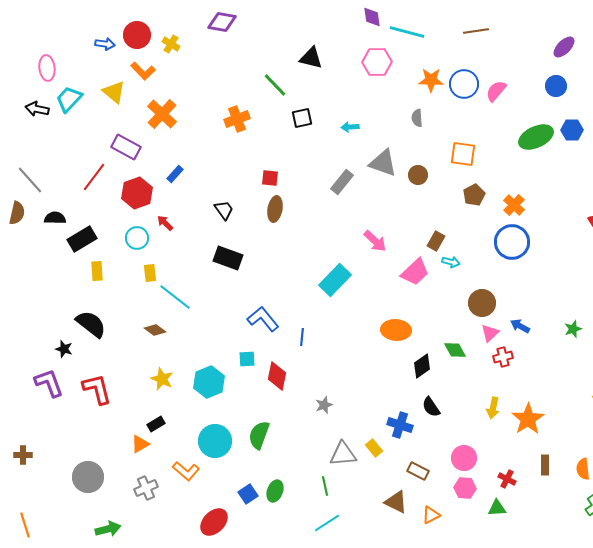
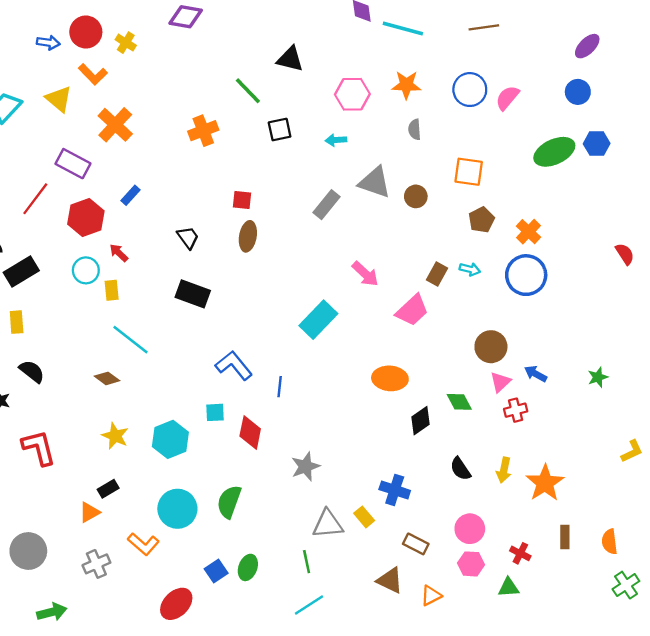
pink hexagon: (377, 62) -> (352, 94), moved
orange star: (431, 80) -> (406, 85), moved
cyan arrow: (451, 262) -> (470, 269), moved
yellow rectangle: (97, 271) -> (17, 322), moved
yellow rectangle: (150, 273) -> (112, 290), moved
black semicircle: (91, 324) -> (32, 371), size x0.7
gray star: (324, 405) -> (305, 466), size x1.4
black semicircle: (431, 407) -> (460, 469), moved

